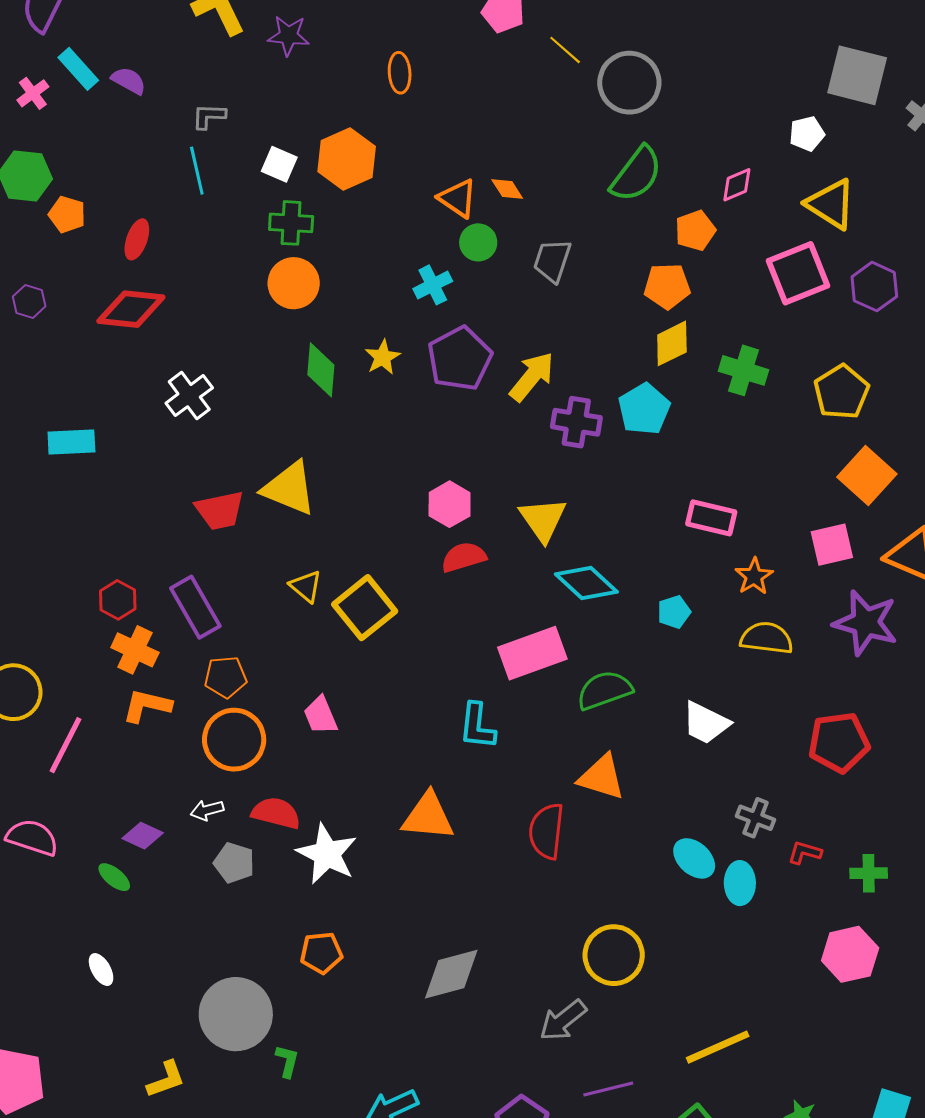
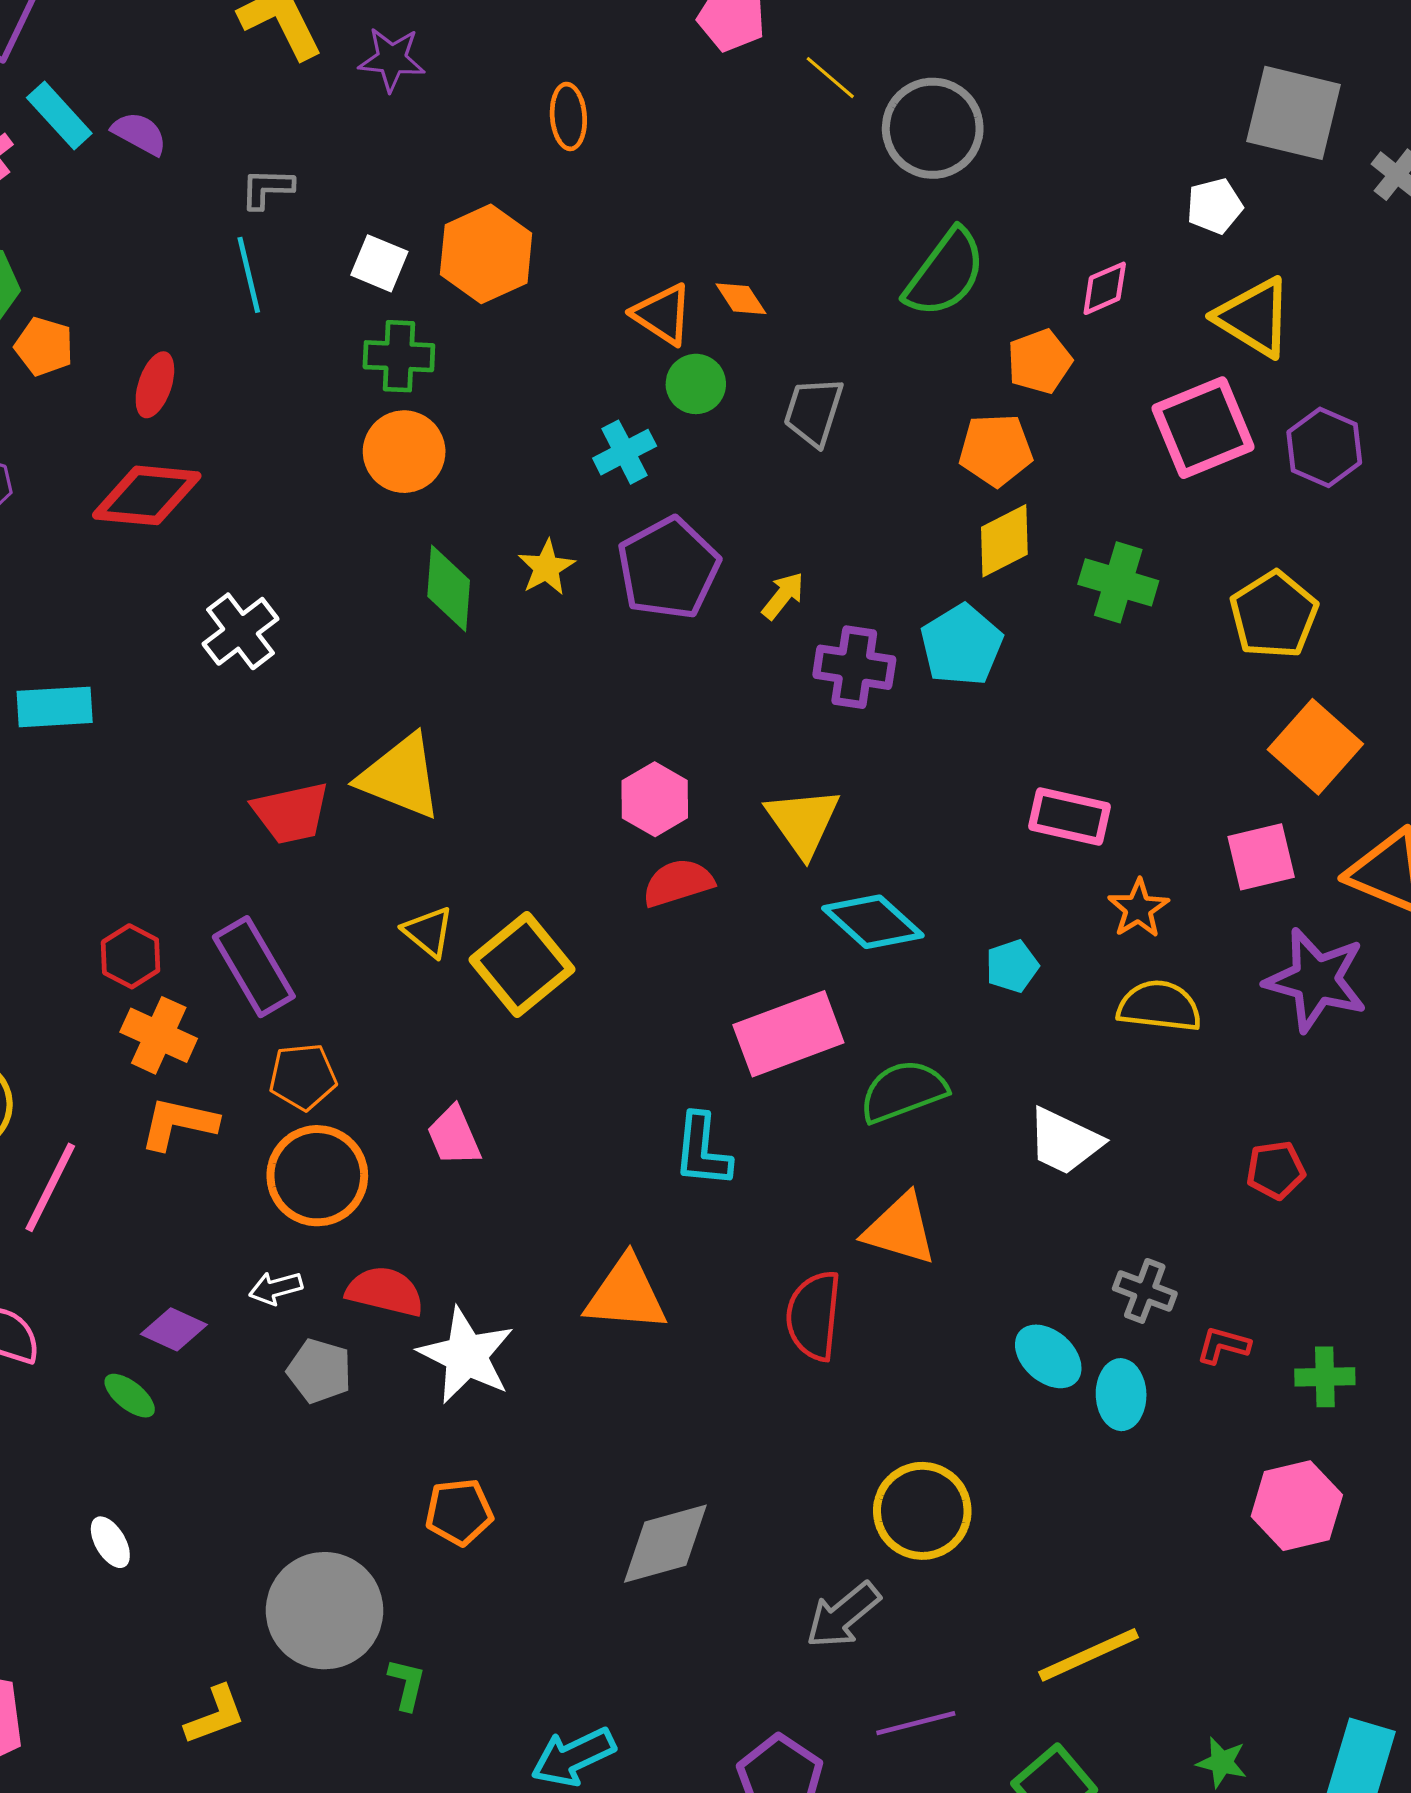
yellow arrow: (532, 377) -> (783, 596), size x0.6
red pentagon: (839, 742) -> (1276, 1170), size x0.6

